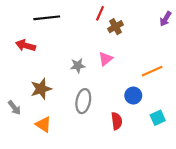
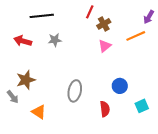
pink triangle: (106, 59) -> (105, 46), moved
gray star: (78, 66) -> (55, 40), moved
orange line: (152, 71) -> (136, 36), moved
brown star: (41, 89) -> (26, 80), moved

